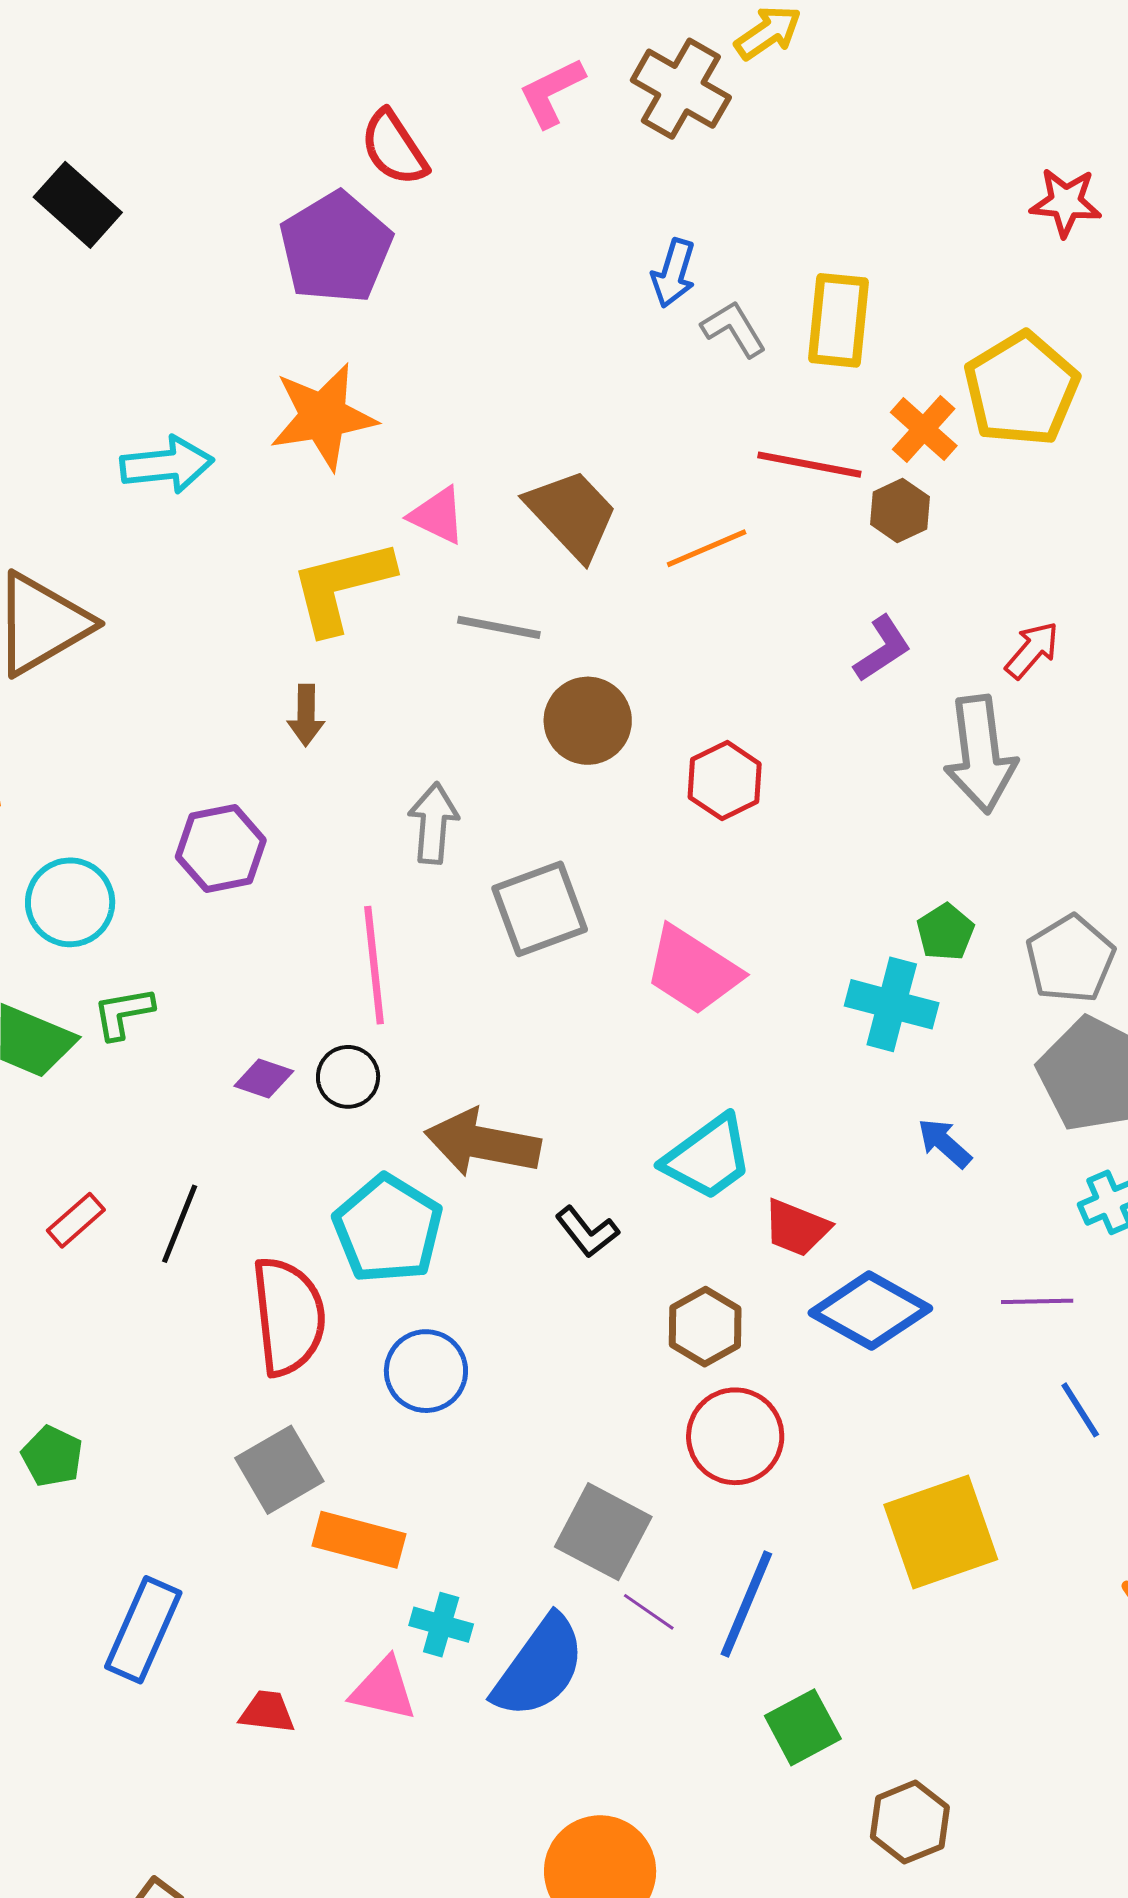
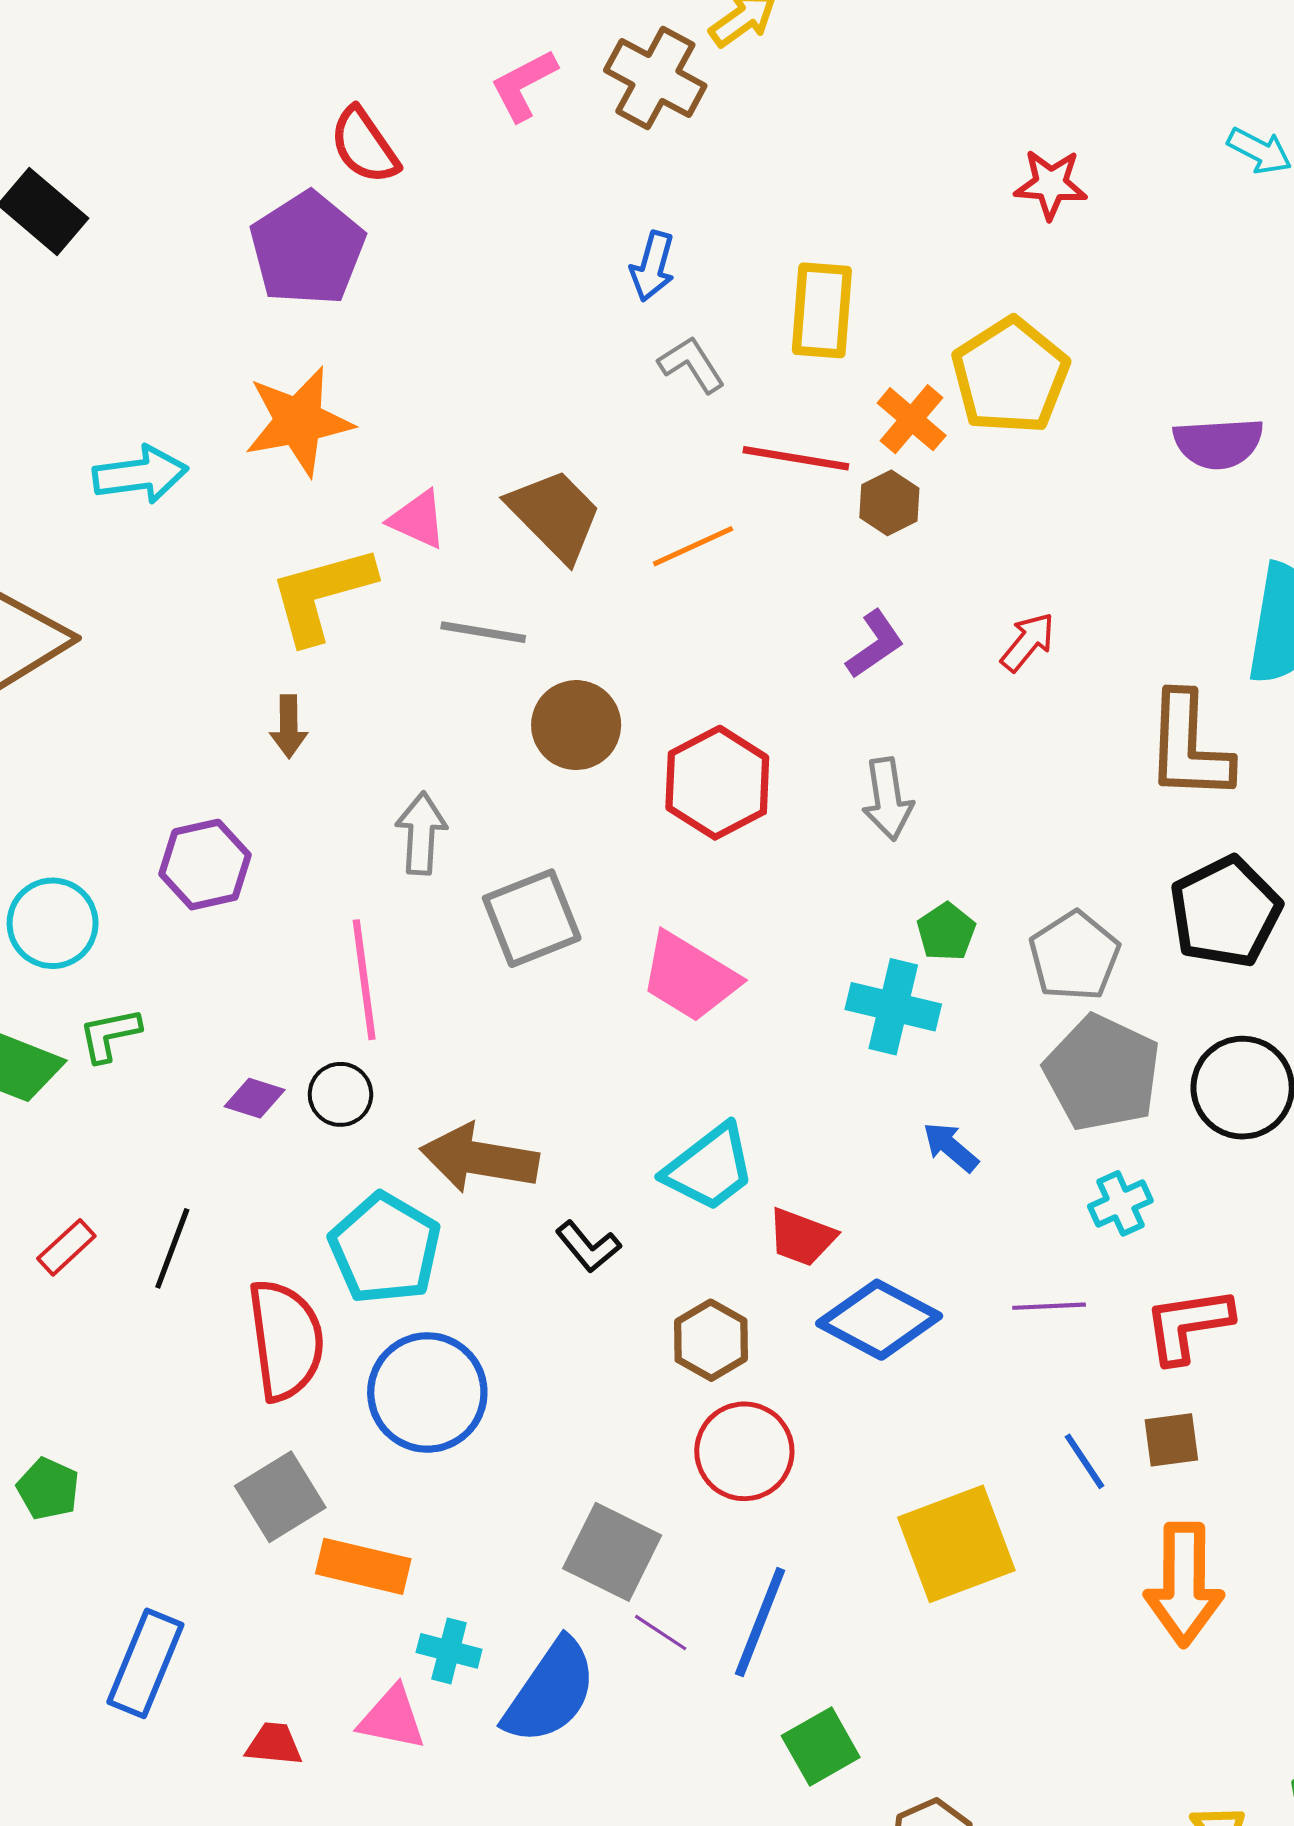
gray L-shape: (734, 329) -> (692, 365), moved
gray arrow: (980, 754) -> (888, 799), moved, size x0.7
red hexagon: (725, 781) -> (717, 783), size x1.4
blue circle: (426, 1371) -> (427, 1392), size x1.4
blue line: (1080, 1410) -> (1085, 1461), moved

